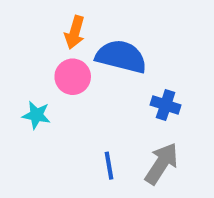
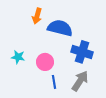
pink circle: (73, 77) -> (45, 62), moved
blue cross: (166, 105) -> (82, 52), size x1.5

